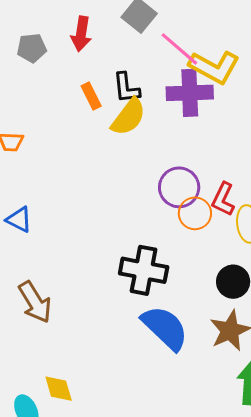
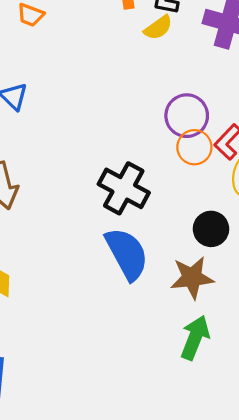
yellow semicircle: (129, 117) -> (158, 28), size x0.7

